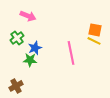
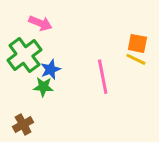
green cross: (17, 38) -> (24, 55), size x1.6

